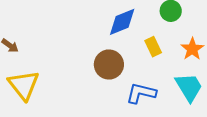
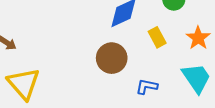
blue L-shape: (141, 93) -> (147, 87), size x0.7

